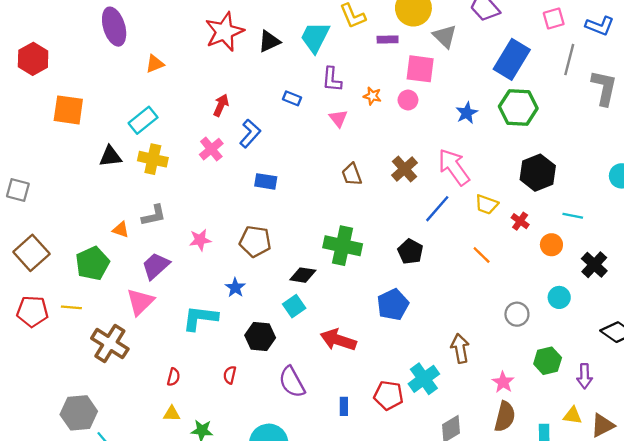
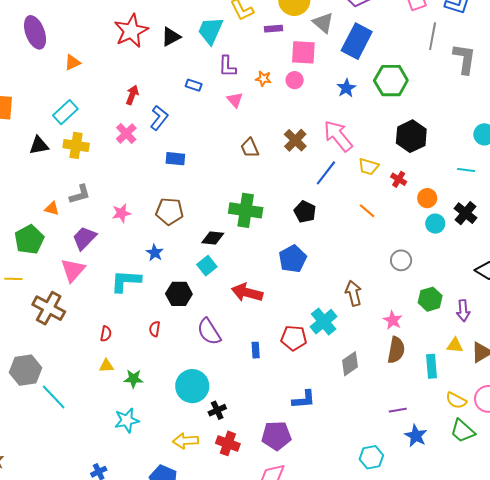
blue rectangle: (512, 59) -> (357, 41), moved
cyan line: (573, 216) -> (466, 170), moved
cyan circle: (559, 297) -> (435, 224), moved

